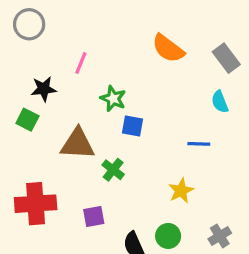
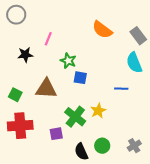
cyan semicircle: (220, 102) -> (134, 63), size x1.5
green square: (27, 120) -> (15, 95), moved
green cross: (113, 170) -> (75, 117), moved, size x1.5
yellow star: (181, 191) -> (98, 111), moved

